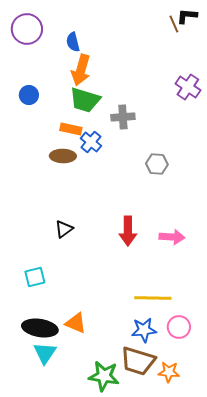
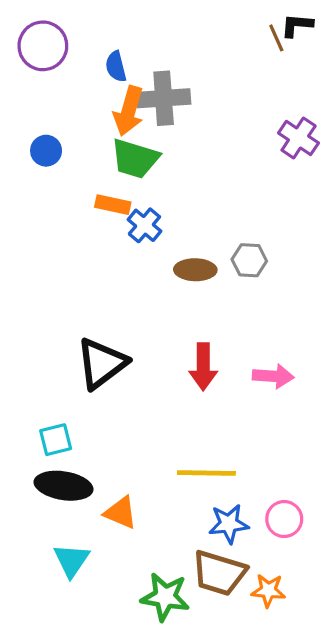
gray cross: (123, 117) -> (164, 98), moved, size x1.4
brown ellipse: (63, 156) -> (195, 270), moved
black triangle: (64, 229) -> (102, 363), size x1.8
yellow line: (153, 298) -> (206, 473), moved
black ellipse: (40, 328) -> (64, 486), moved

